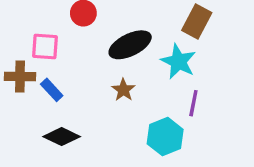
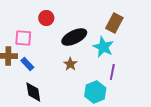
black diamond: (62, 137) -> (33, 92), turned 55

